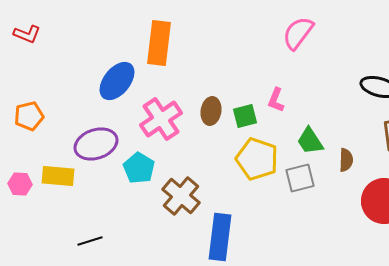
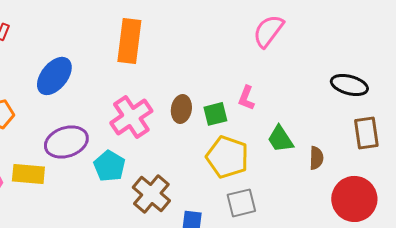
blue ellipse: (117, 81) -> (54, 76), moved
gray square: (300, 178) -> (241, 203), moved

